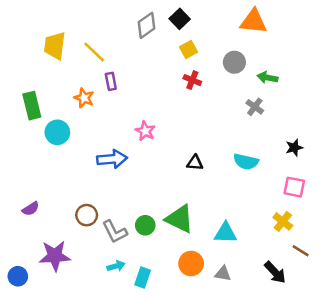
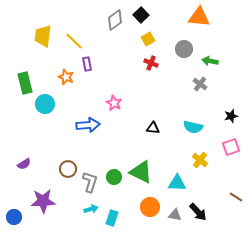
pink square: (294, 187) -> (231, 147), turned -30
yellow cross: (283, 221) -> (200, 160), moved
gray L-shape: (115, 232) -> (90, 182), turned -135
black arrow: (275, 272) -> (198, 212), moved

